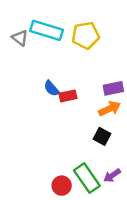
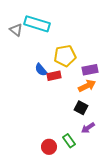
yellow pentagon: (86, 35) -> (65, 56), moved
purple arrow: (112, 175) -> (88, 128), moved
green rectangle: (87, 178) -> (69, 141), size x0.6

